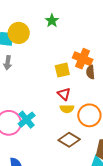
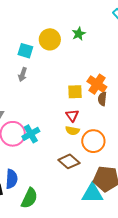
green star: (52, 21) -> (79, 34), moved
yellow circle: (19, 33) -> (50, 39), moved

